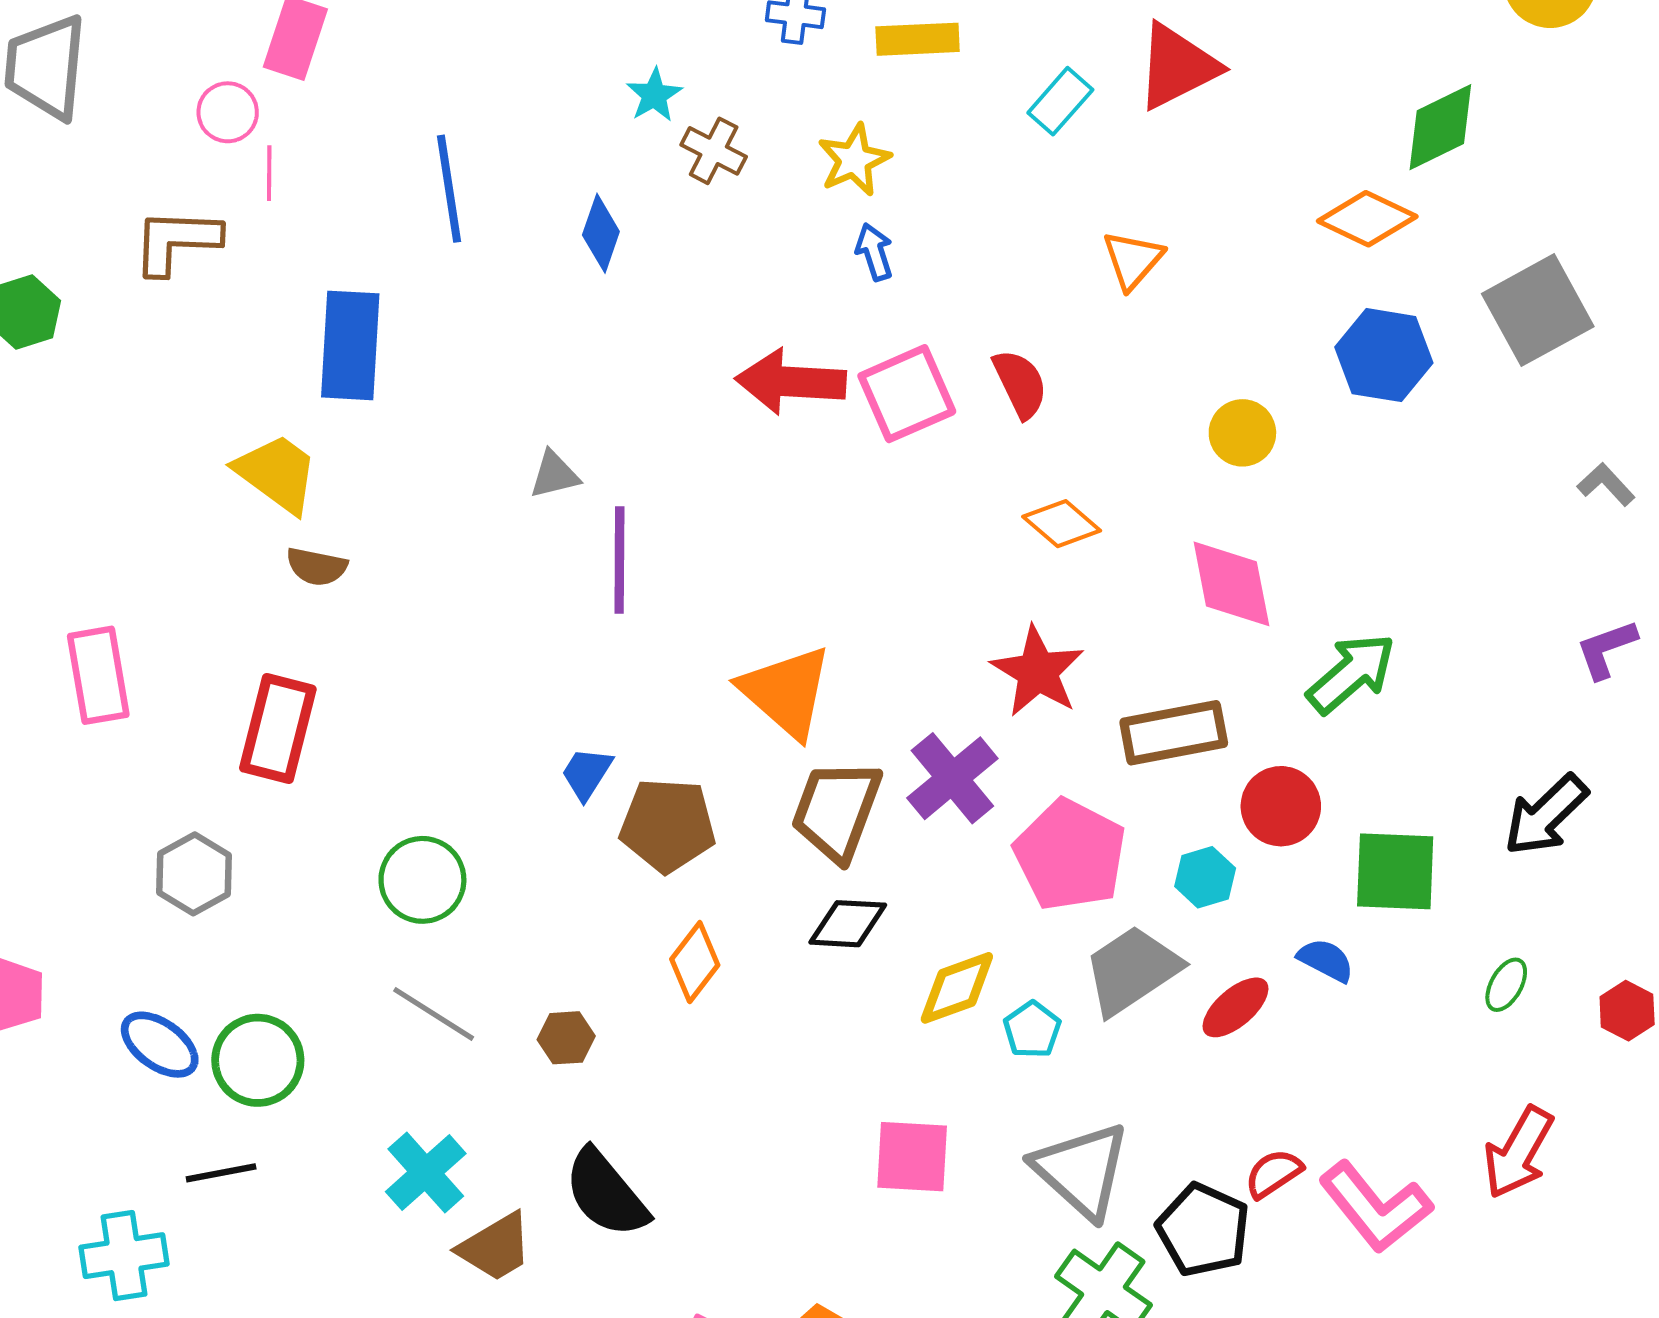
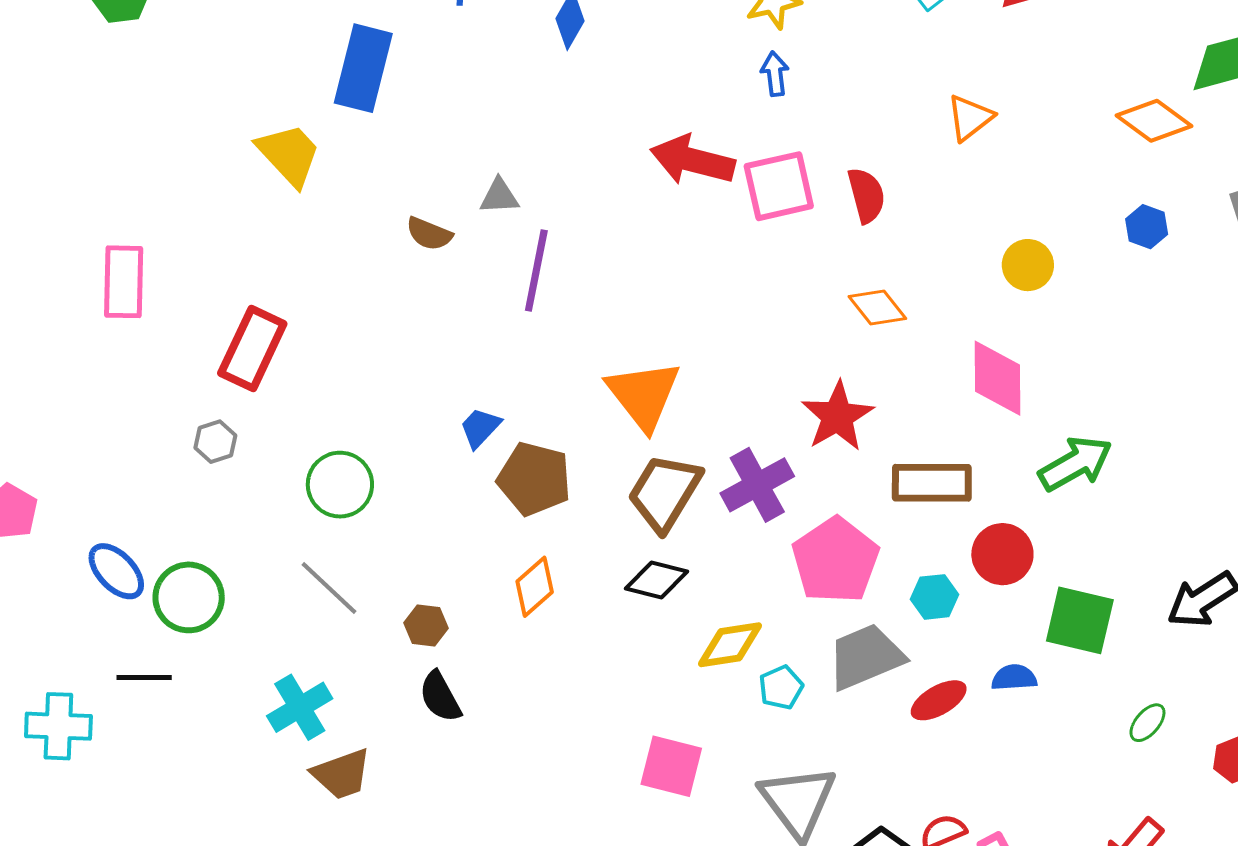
blue hexagon: (1384, 355) -> (1147, 227), size x0.6
brown semicircle: (317, 567) -> (429, 234), moved
gray hexagon: (194, 874) -> (215, 442), moved, size x0.7
blue semicircle: (1326, 960) -> (1014, 678), turned -42
black semicircle: (606, 1193) -> (440, 697), moved, size x0.7

